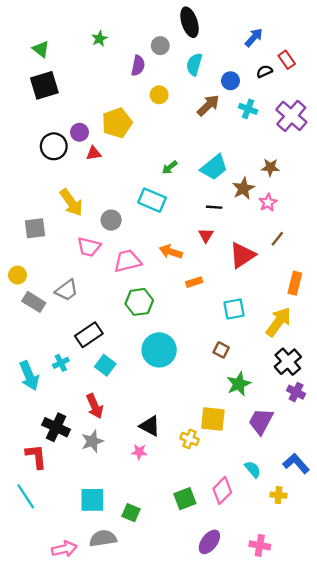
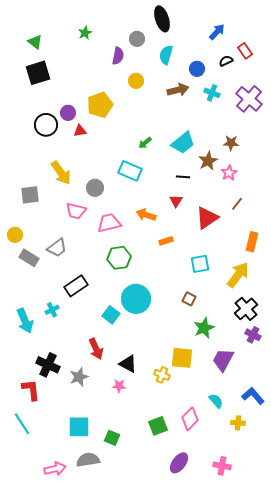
brown arrow: (208, 105) -> (178, 90), turned 30
cyan square: (105, 365) -> (111, 315), moved
red arrow: (95, 406) -> (96, 349), moved

